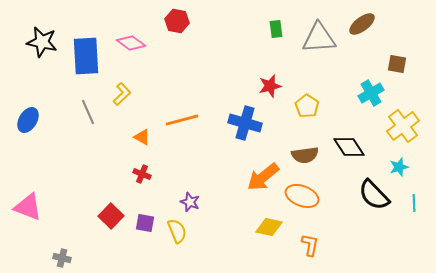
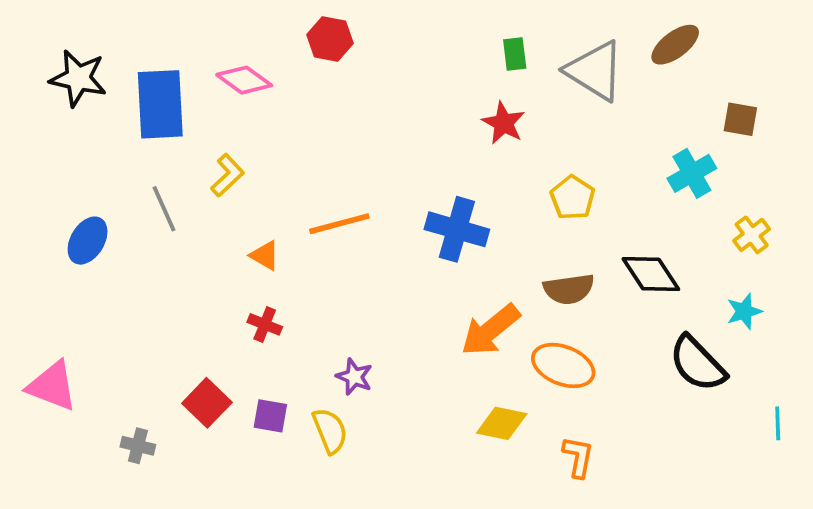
gray triangle: (319, 38) -> (595, 71), turned 36
red star: (270, 86) -> (504, 123), moved, turned -30
blue ellipse: (28, 120) -> (88, 241), moved
yellow cross: (403, 126) -> (752, 235), size x0.6
cyan line: (414, 203) -> (778, 423), moved
gray cross: (62, 258) -> (138, 446), moved

